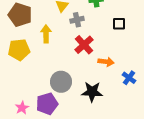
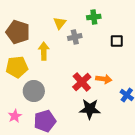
red cross: (84, 45) -> (82, 82), moved
gray circle: (61, 82) -> (34, 91), moved
pink star: (22, 108) -> (15, 116), moved

